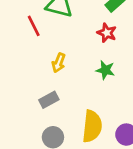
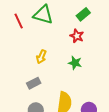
red line: (34, 26) -> (19, 21), moved

